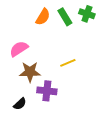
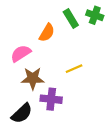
orange semicircle: (43, 17) -> (47, 33), moved
black semicircle: (20, 104) -> (22, 113), size x1.5

